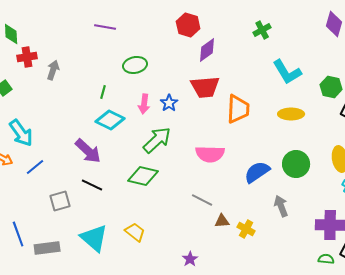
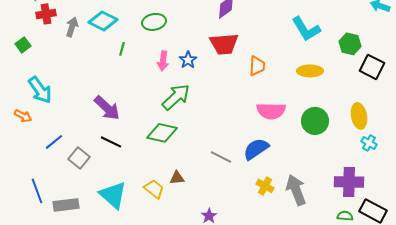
orange trapezoid: (238, 109) -> (257, 66), size x0.7
cyan diamond: (110, 120) -> (103, 21), moved
pink semicircle: (210, 154) -> (271, 111), moved
blue line: (35, 167) -> (54, 142), moved
blue semicircle: (257, 172) -> (256, 149), moved
gray square: (60, 201) -> (79, 158), turned -35
gray arrow: (281, 206) -> (296, 190), moved, size x1.4
brown triangle: (222, 221) -> (177, 178), moved

